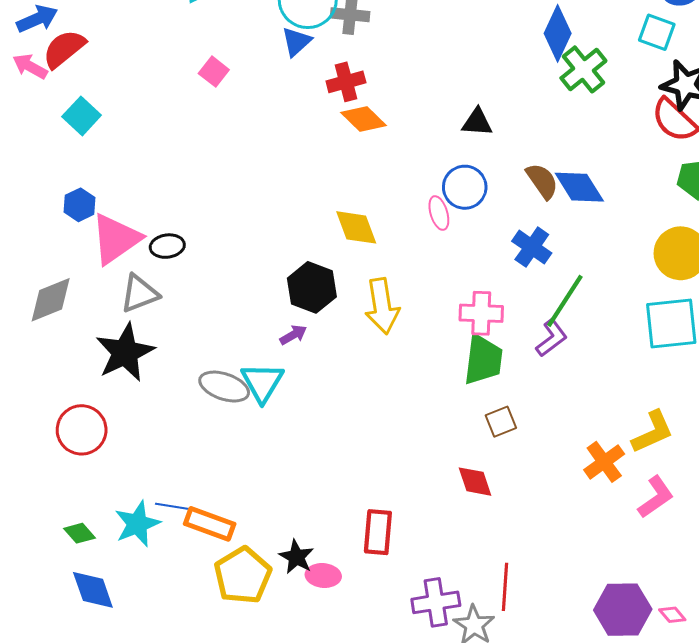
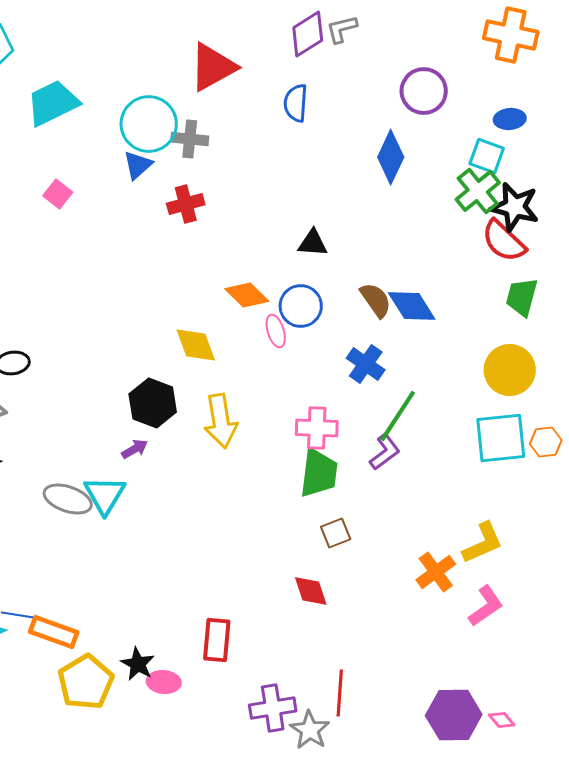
green cross: (583, 69) -> (478, 191), moved
orange diamond: (364, 119) -> (247, 295), moved

